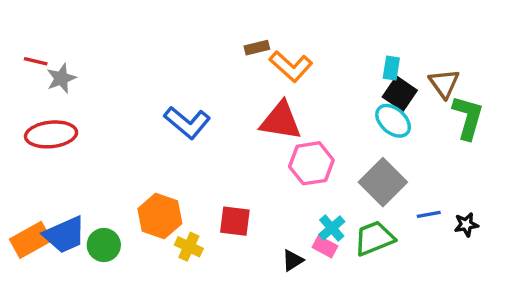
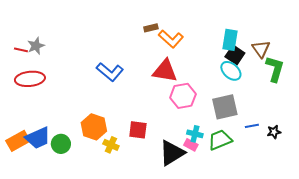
red line: (36, 61) -> (21, 50), moved
cyan rectangle: (391, 68) -> (230, 40), size x1.5
gray square: (383, 182) -> (225, 107), turned 32
cyan cross: (332, 228) -> (195, 134), turned -35
black triangle: (293, 260) -> (172, 153), size x2.0

